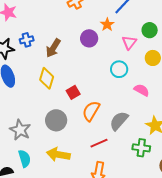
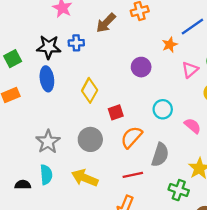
purple circle: (89, 38) -> (141, 67), moved
brown arrow: (53, 48) -> (106, 23), moved
cyan circle: (119, 69) -> (163, 109), moved
gray semicircle: (119, 121) -> (160, 155), turned 145

